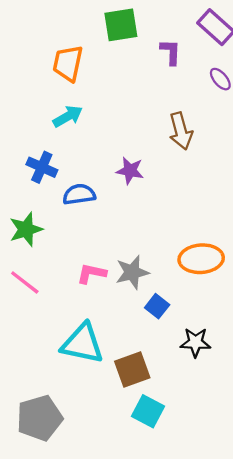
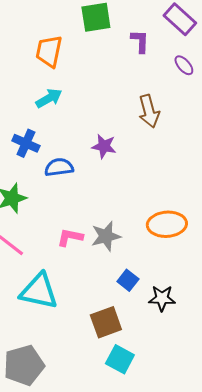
blue square: (157, 306) -> (128, 280), moved
cyan triangle: (82, 343) -> (39, 291), moved

